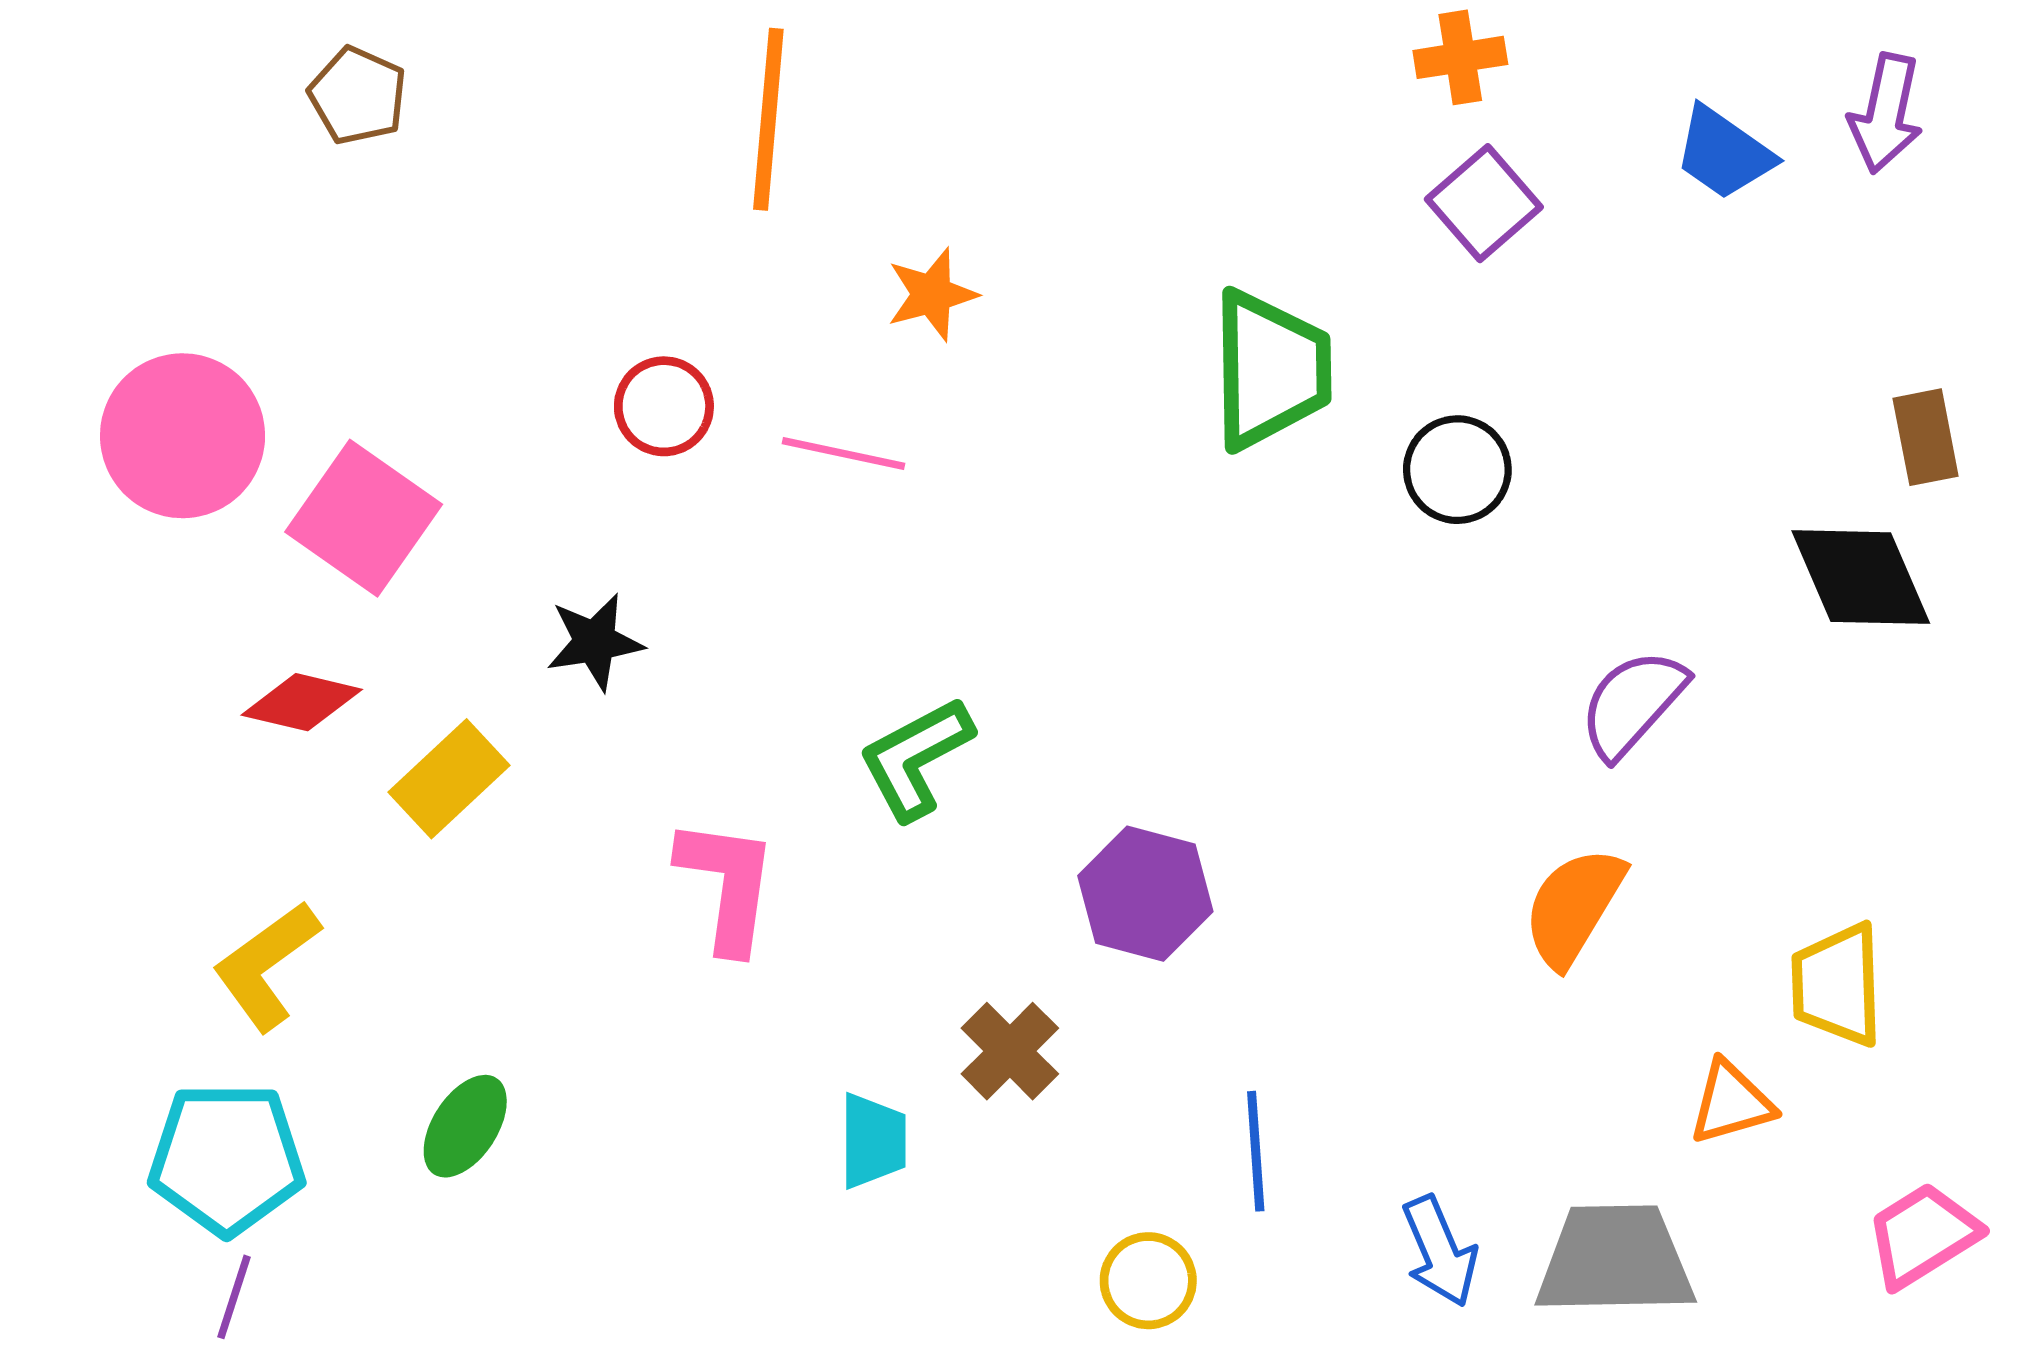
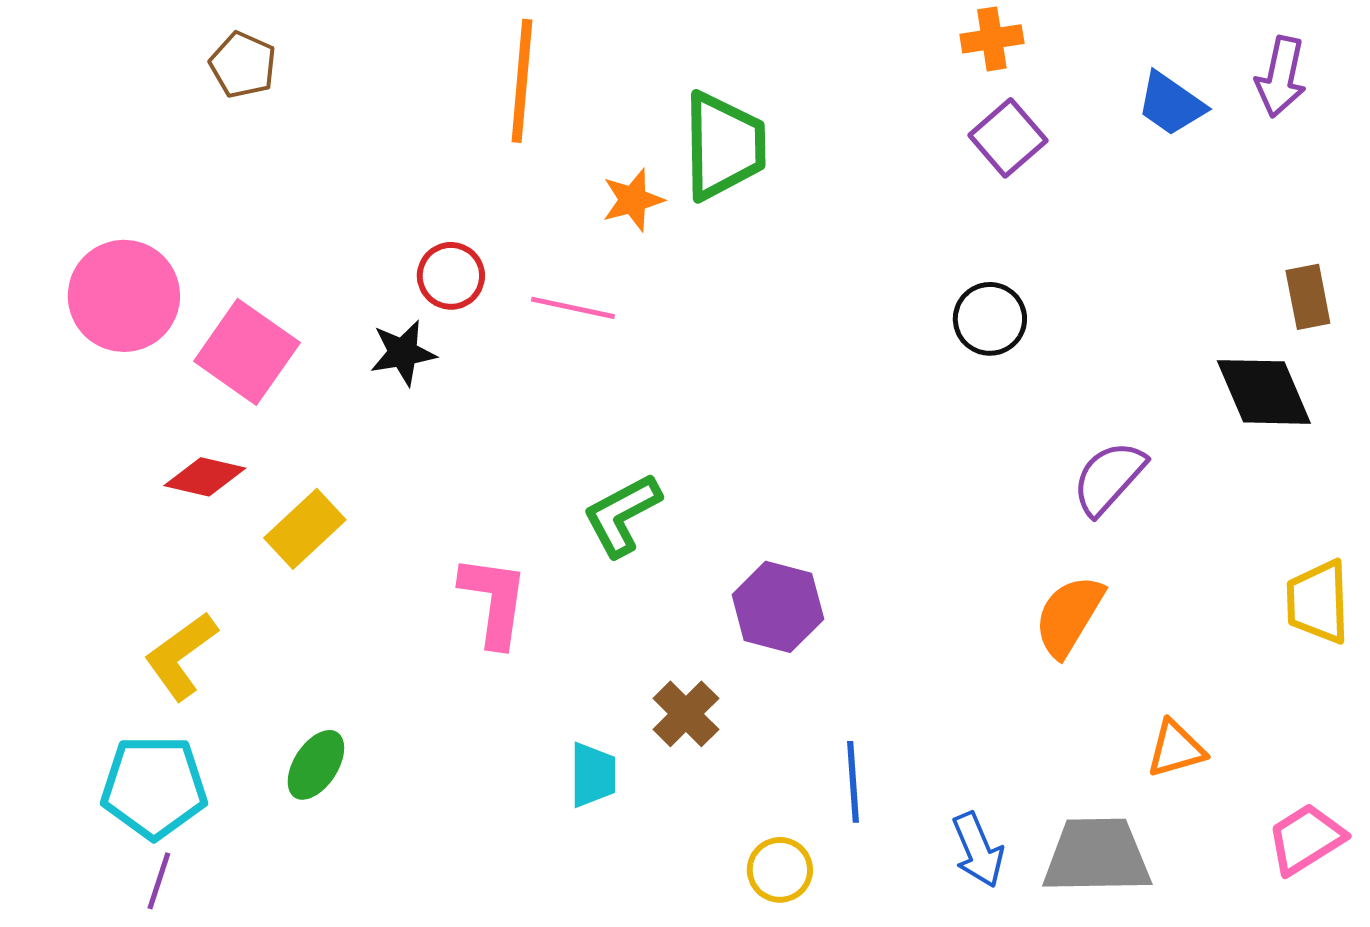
green trapezoid: (1270, 370) -> (724, 146), moved
black star: (595, 642) -> (403, 353), moved
yellow trapezoid: (1837, 985) -> (1318, 602), moved

